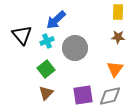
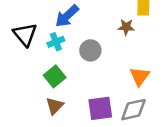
brown star: (118, 37) -> (126, 27), moved
gray circle: (75, 48) -> (90, 50), size x0.7

